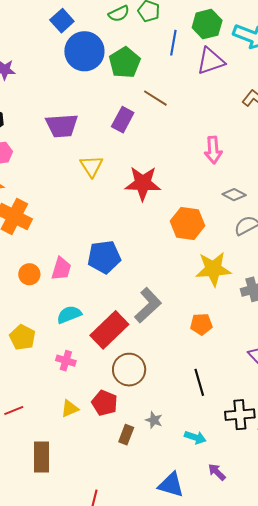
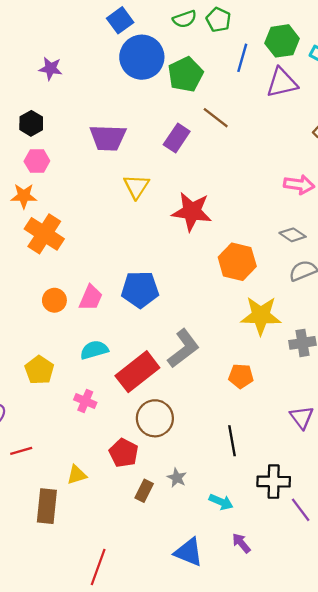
pink arrow: (213, 150) -> (299, 185), moved, turned -84
yellow triangle: (70, 409) -> (77, 475), moved

